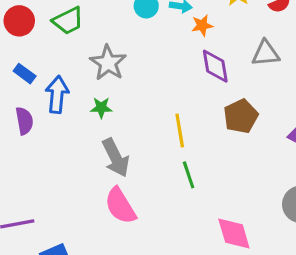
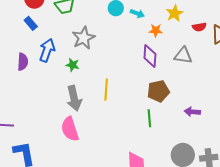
orange star: (202, 25) -> (156, 30), moved
blue rectangle: (25, 74) -> (31, 23), moved
yellow line: (180, 130) -> (106, 90), moved
green line: (189, 175) -> (149, 118), moved

